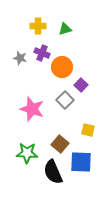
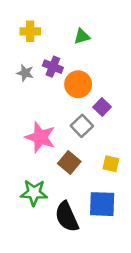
yellow cross: (38, 26) -> (30, 31), moved
brown square: (60, 144) -> (69, 162), moved

